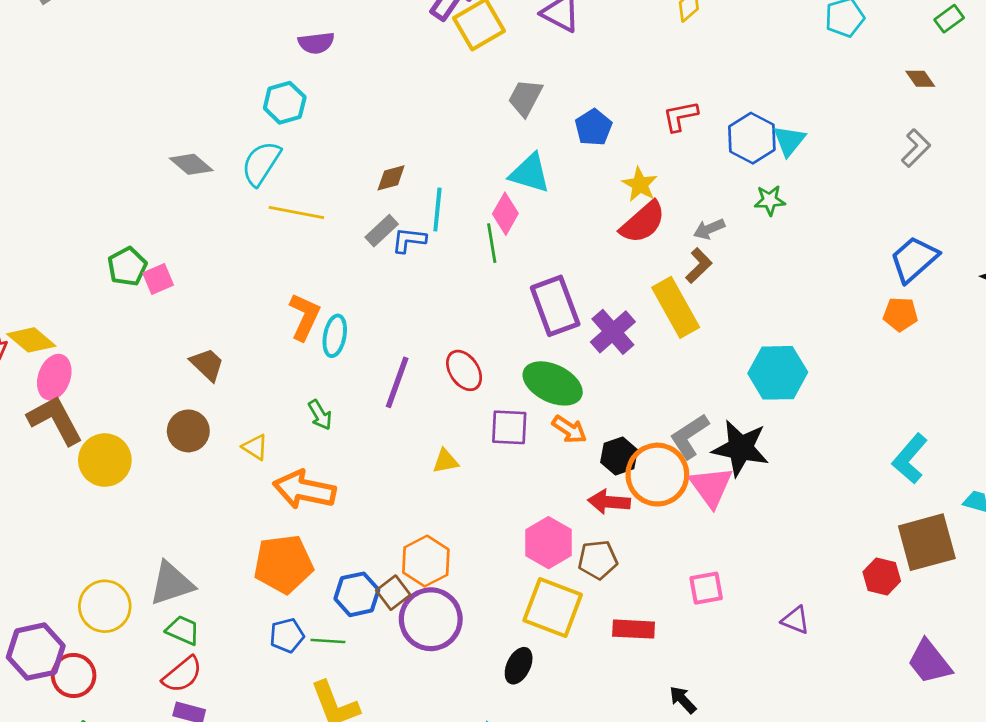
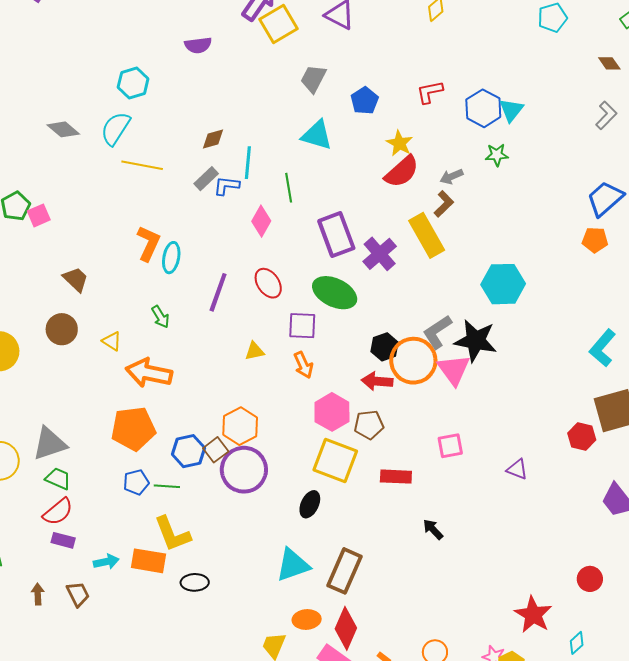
purple semicircle: (316, 43) -> (198, 45), moved
pink diamond: (505, 214) -> (261, 221), moved
orange arrow: (569, 429) -> (303, 365), moved, turned 32

